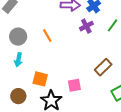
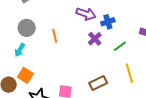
purple cross: (86, 26) -> (95, 39), turned -32
orange square: (40, 79) -> (25, 75), moved

